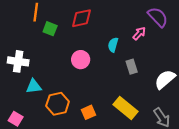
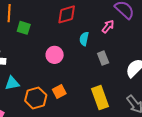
red diamond: (82, 18) -> (67, 14), moved
yellow rectangle: (126, 108) -> (100, 98), turned 35
orange square: (89, 112) -> (59, 92), moved

